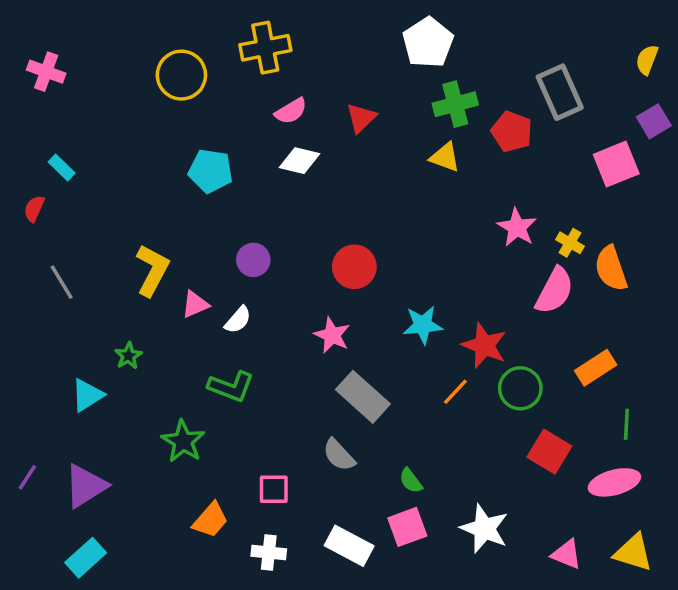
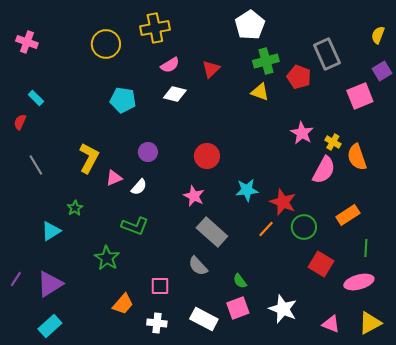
yellow triangle: (633, 553) -> (370, 323), turned -45

